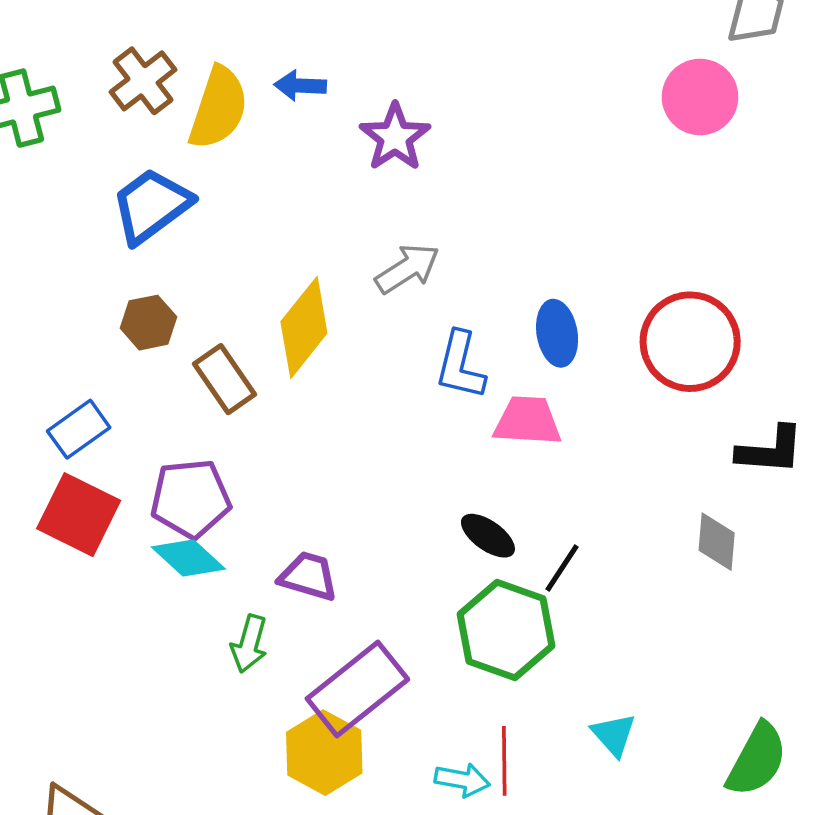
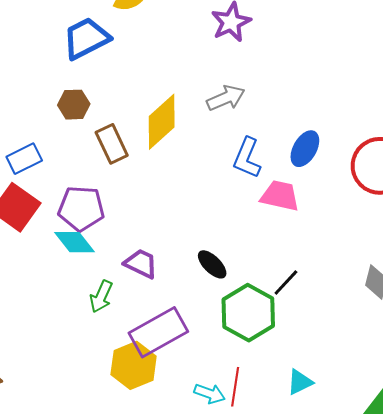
blue ellipse: (557, 333) -> (305, 149), turned 30
black ellipse: (488, 536) -> (212, 264), moved
cyan triangle: (614, 735) -> (300, 382), turned 36

